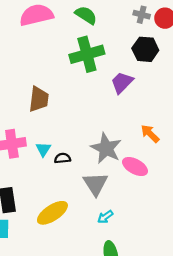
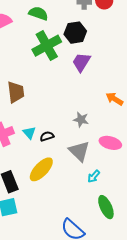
black hexagon: (145, 49) -> (75, 33), moved
gray star: (106, 148) -> (81, 120), size x0.6
pink ellipse: (135, 167) -> (110, 143), moved
yellow ellipse: (52, 213) -> (41, 169), moved

